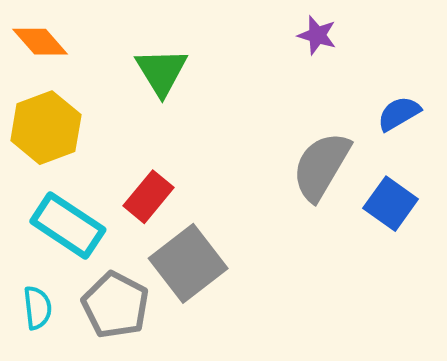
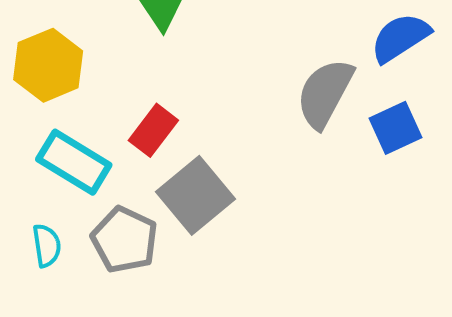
blue semicircle: (399, 114) -> (400, 38), size x1.4
blue square: (391, 204) -> (396, 128), turned 32

